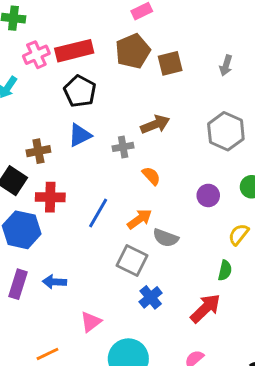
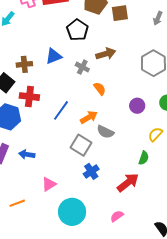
black pentagon: (80, 91) -> (77, 30), moved
gray cross: (123, 147) -> (82, 67), turned 32

